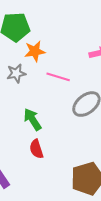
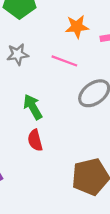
orange star: (35, 51) -> (77, 27), moved

